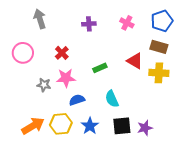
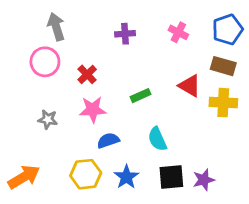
pink circle: (23, 53) -> (45, 62), moved
gray star: (44, 85) -> (48, 119), moved
orange arrow: (33, 126) -> (24, 177), moved

